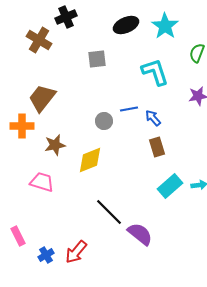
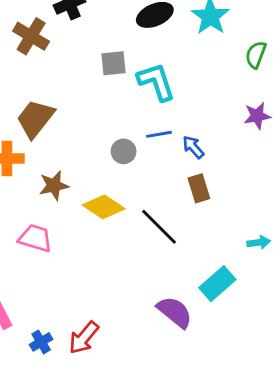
cyan L-shape: (155, 72) -> (156, 82), moved
yellow diamond: (90, 160) -> (104, 207), turned 56
cyan rectangle: (170, 186) -> (217, 284), moved
black line: (109, 212) -> (159, 227), moved

